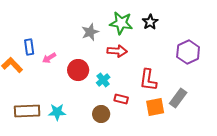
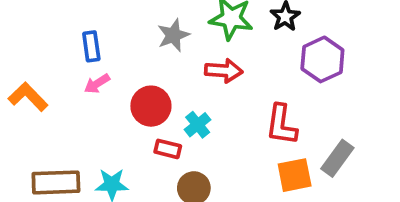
blue rectangle: (29, 47) -> (91, 46), moved
purple hexagon: (188, 52) -> (322, 59), moved
red rectangle: (121, 99) -> (168, 149), moved

